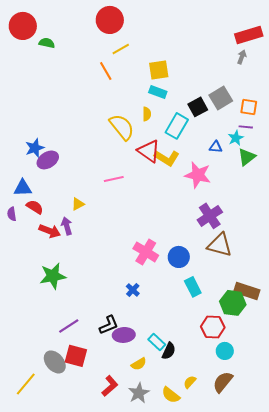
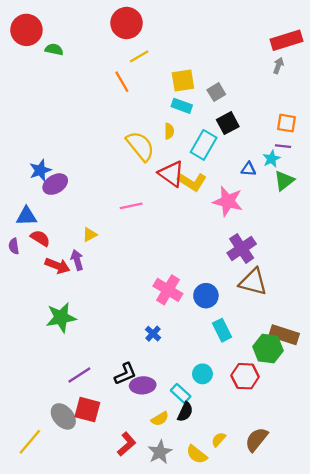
gray square: (221, 98) -> (216, 92), moved, size x0.7
black semicircle: (169, 351) -> (185, 412), moved
cyan circle: (225, 351) -> (202, 374), moved

